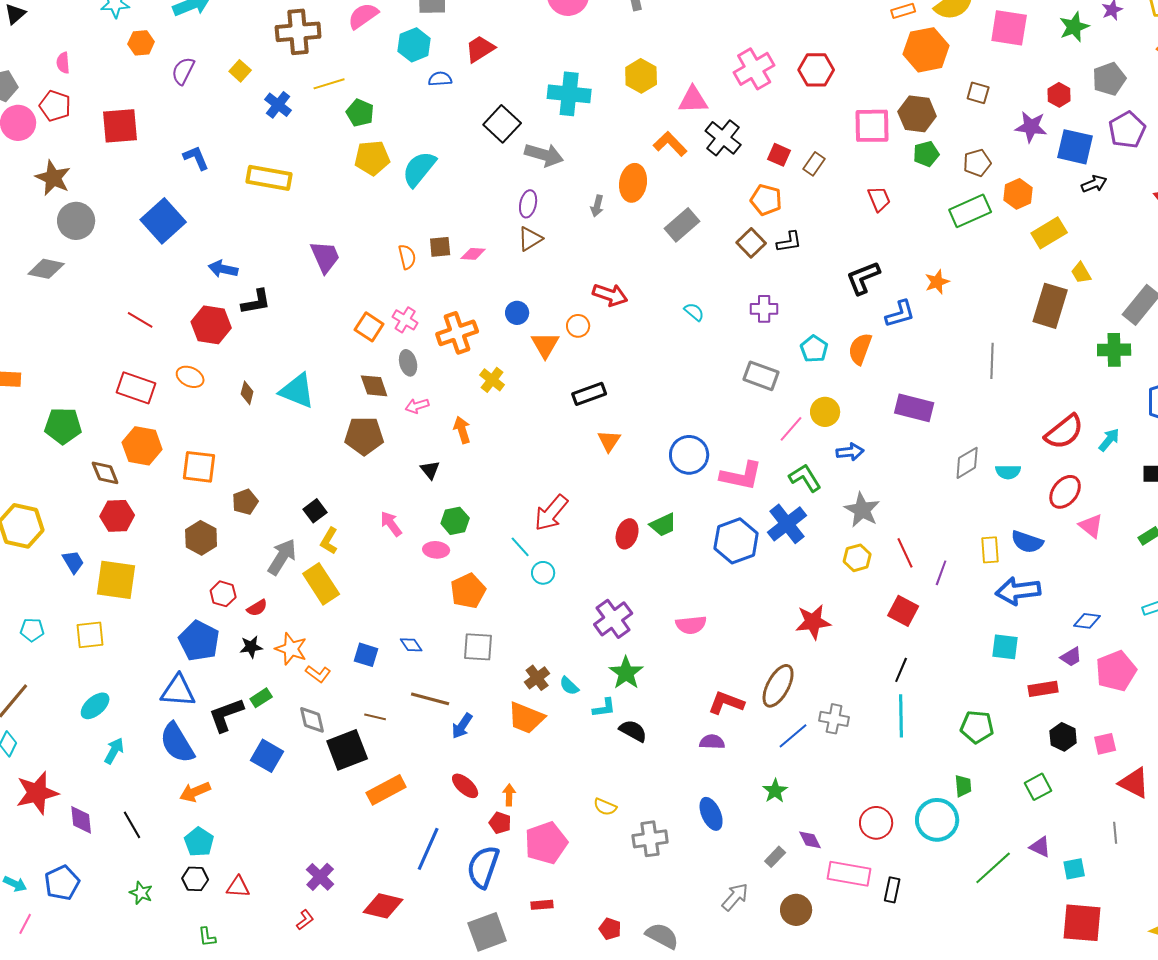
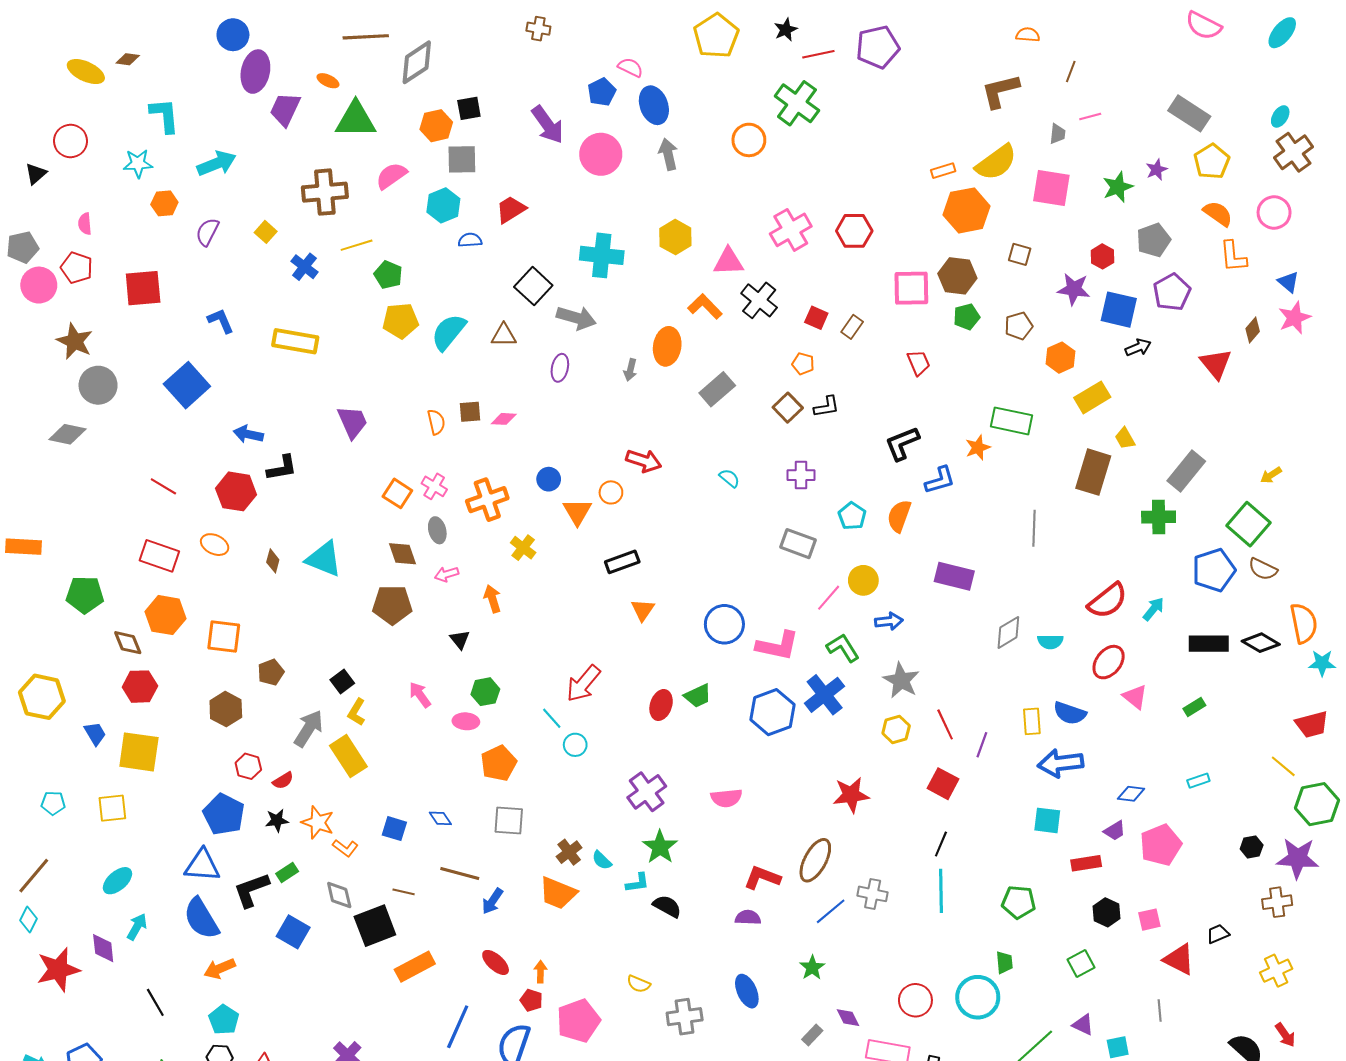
orange pentagon: (766, 200) -> (803, 364), size x0.7
green rectangle: (970, 211) -> (1011, 421), moved, turned 36
brown triangle: (530, 239) -> (504, 335), moved, turned 32
purple diamond: (81, 820) -> (103, 948), moved

